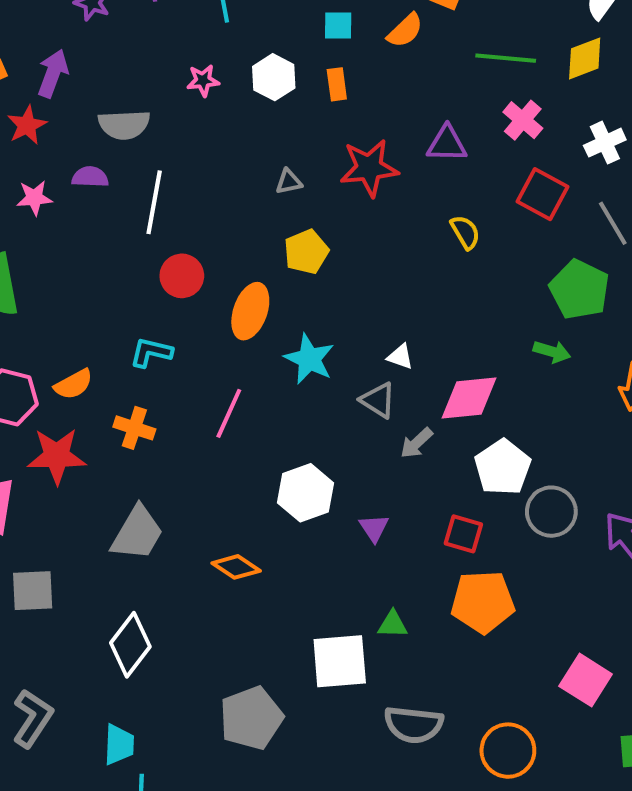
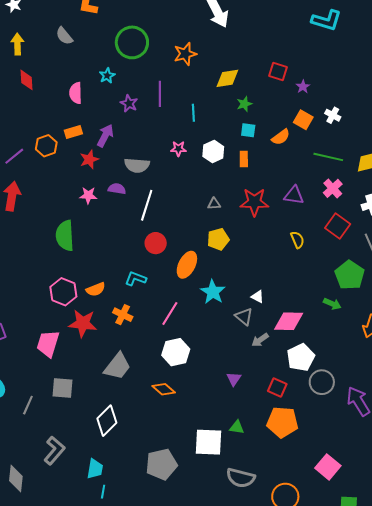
white hexagon: (305, 493) -> (176, 352), moved

